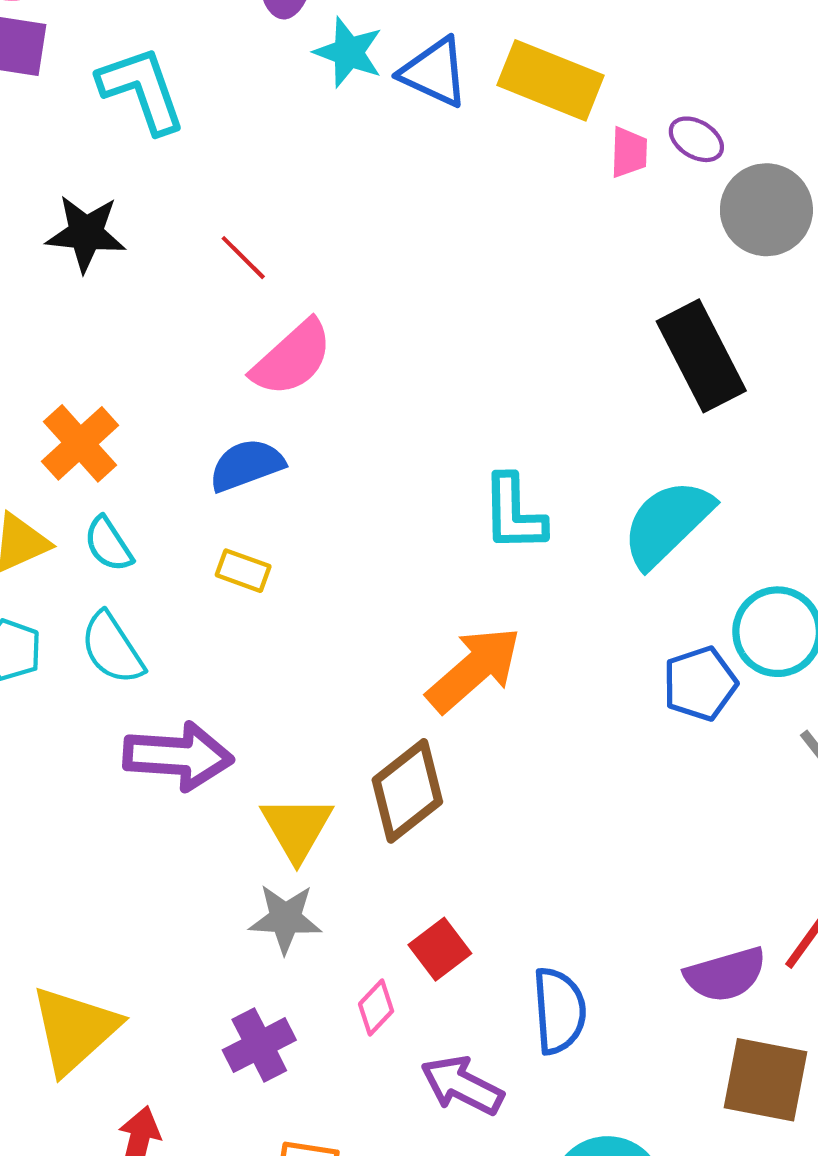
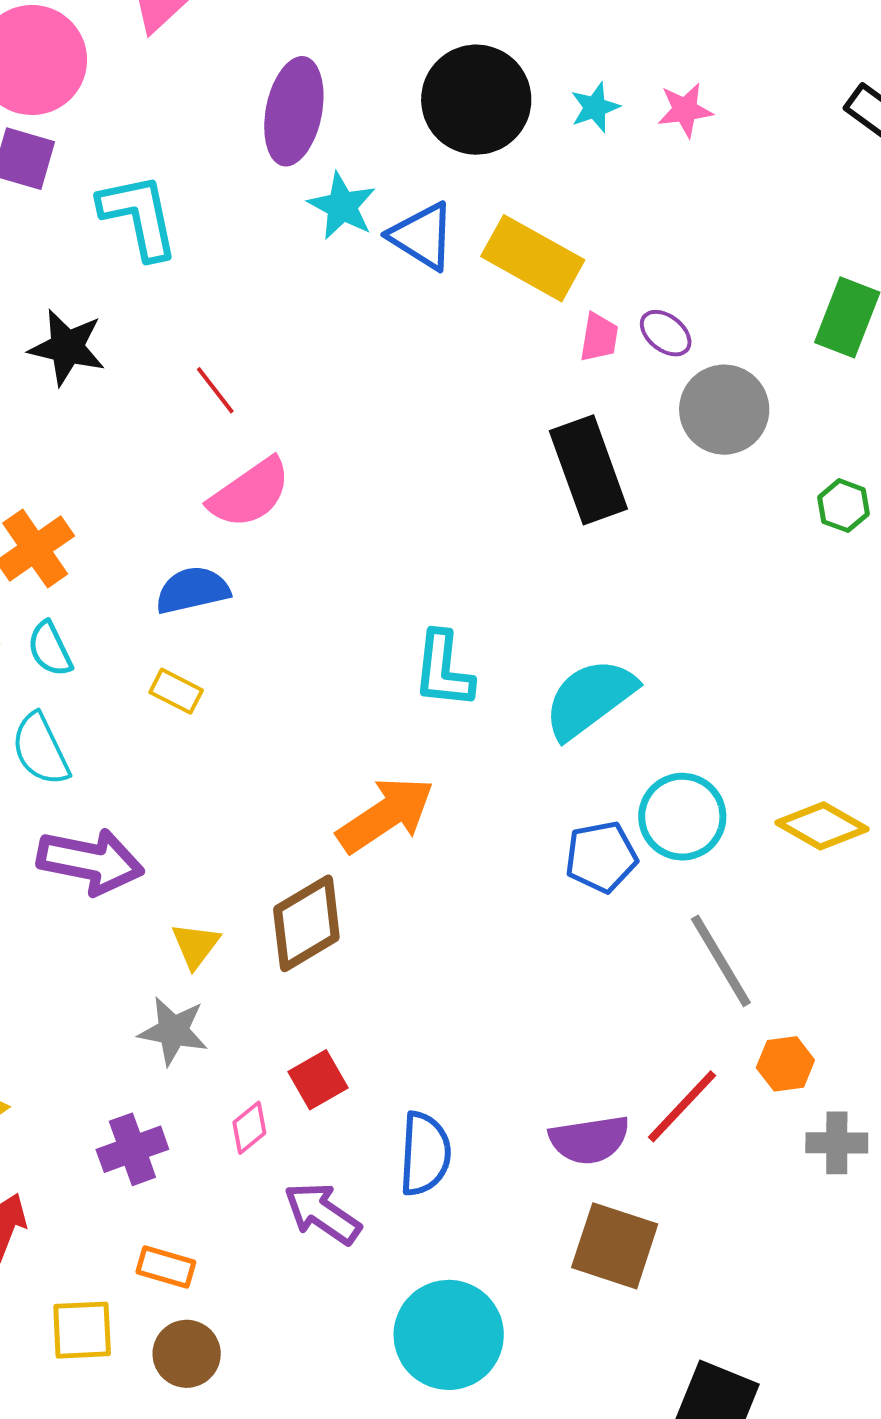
black rectangle: (701, 356) -> (588, 470), moved
yellow triangle: (297, 828) -> (196, 945), size x0.7

